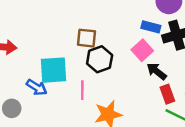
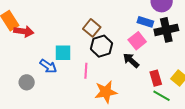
brown square: (86, 38) -> (92, 28), turned 30
cyan square: (53, 70) -> (63, 53), size x0.7
black arrow: (157, 71) -> (131, 60), moved

